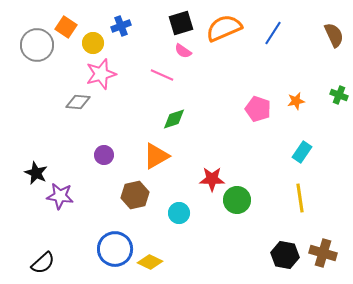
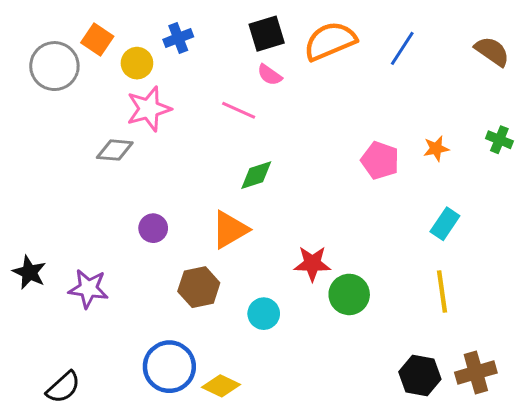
brown semicircle: (334, 35) -> (492, 51), turned -30
black star: (36, 173) -> (29, 272), moved
brown cross: (323, 253) -> (476, 373), turned -32

